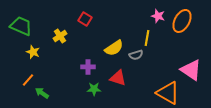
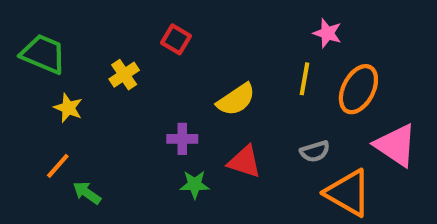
orange ellipse: (182, 21) -> (358, 89), moved
gray semicircle: (136, 55) -> (315, 151), moved

